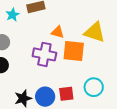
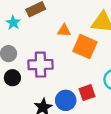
orange square: (74, 51) -> (85, 47), turned 30
purple cross: (44, 54) -> (40, 65), moved

